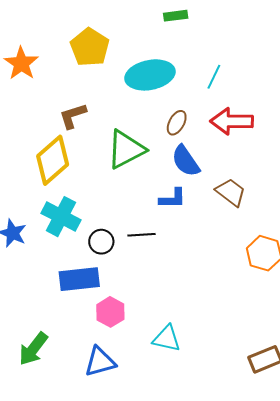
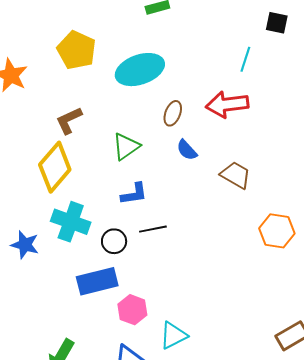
cyan line: (214, 77) -> (245, 59), moved
green triangle: (126, 149) -> (126, 146), size x0.7
blue semicircle: (186, 161) -> (187, 150), size x0.7
blue L-shape: (173, 199) -> (134, 194), moved
cyan triangle: (167, 339) -> (173, 335), moved, turned -32

